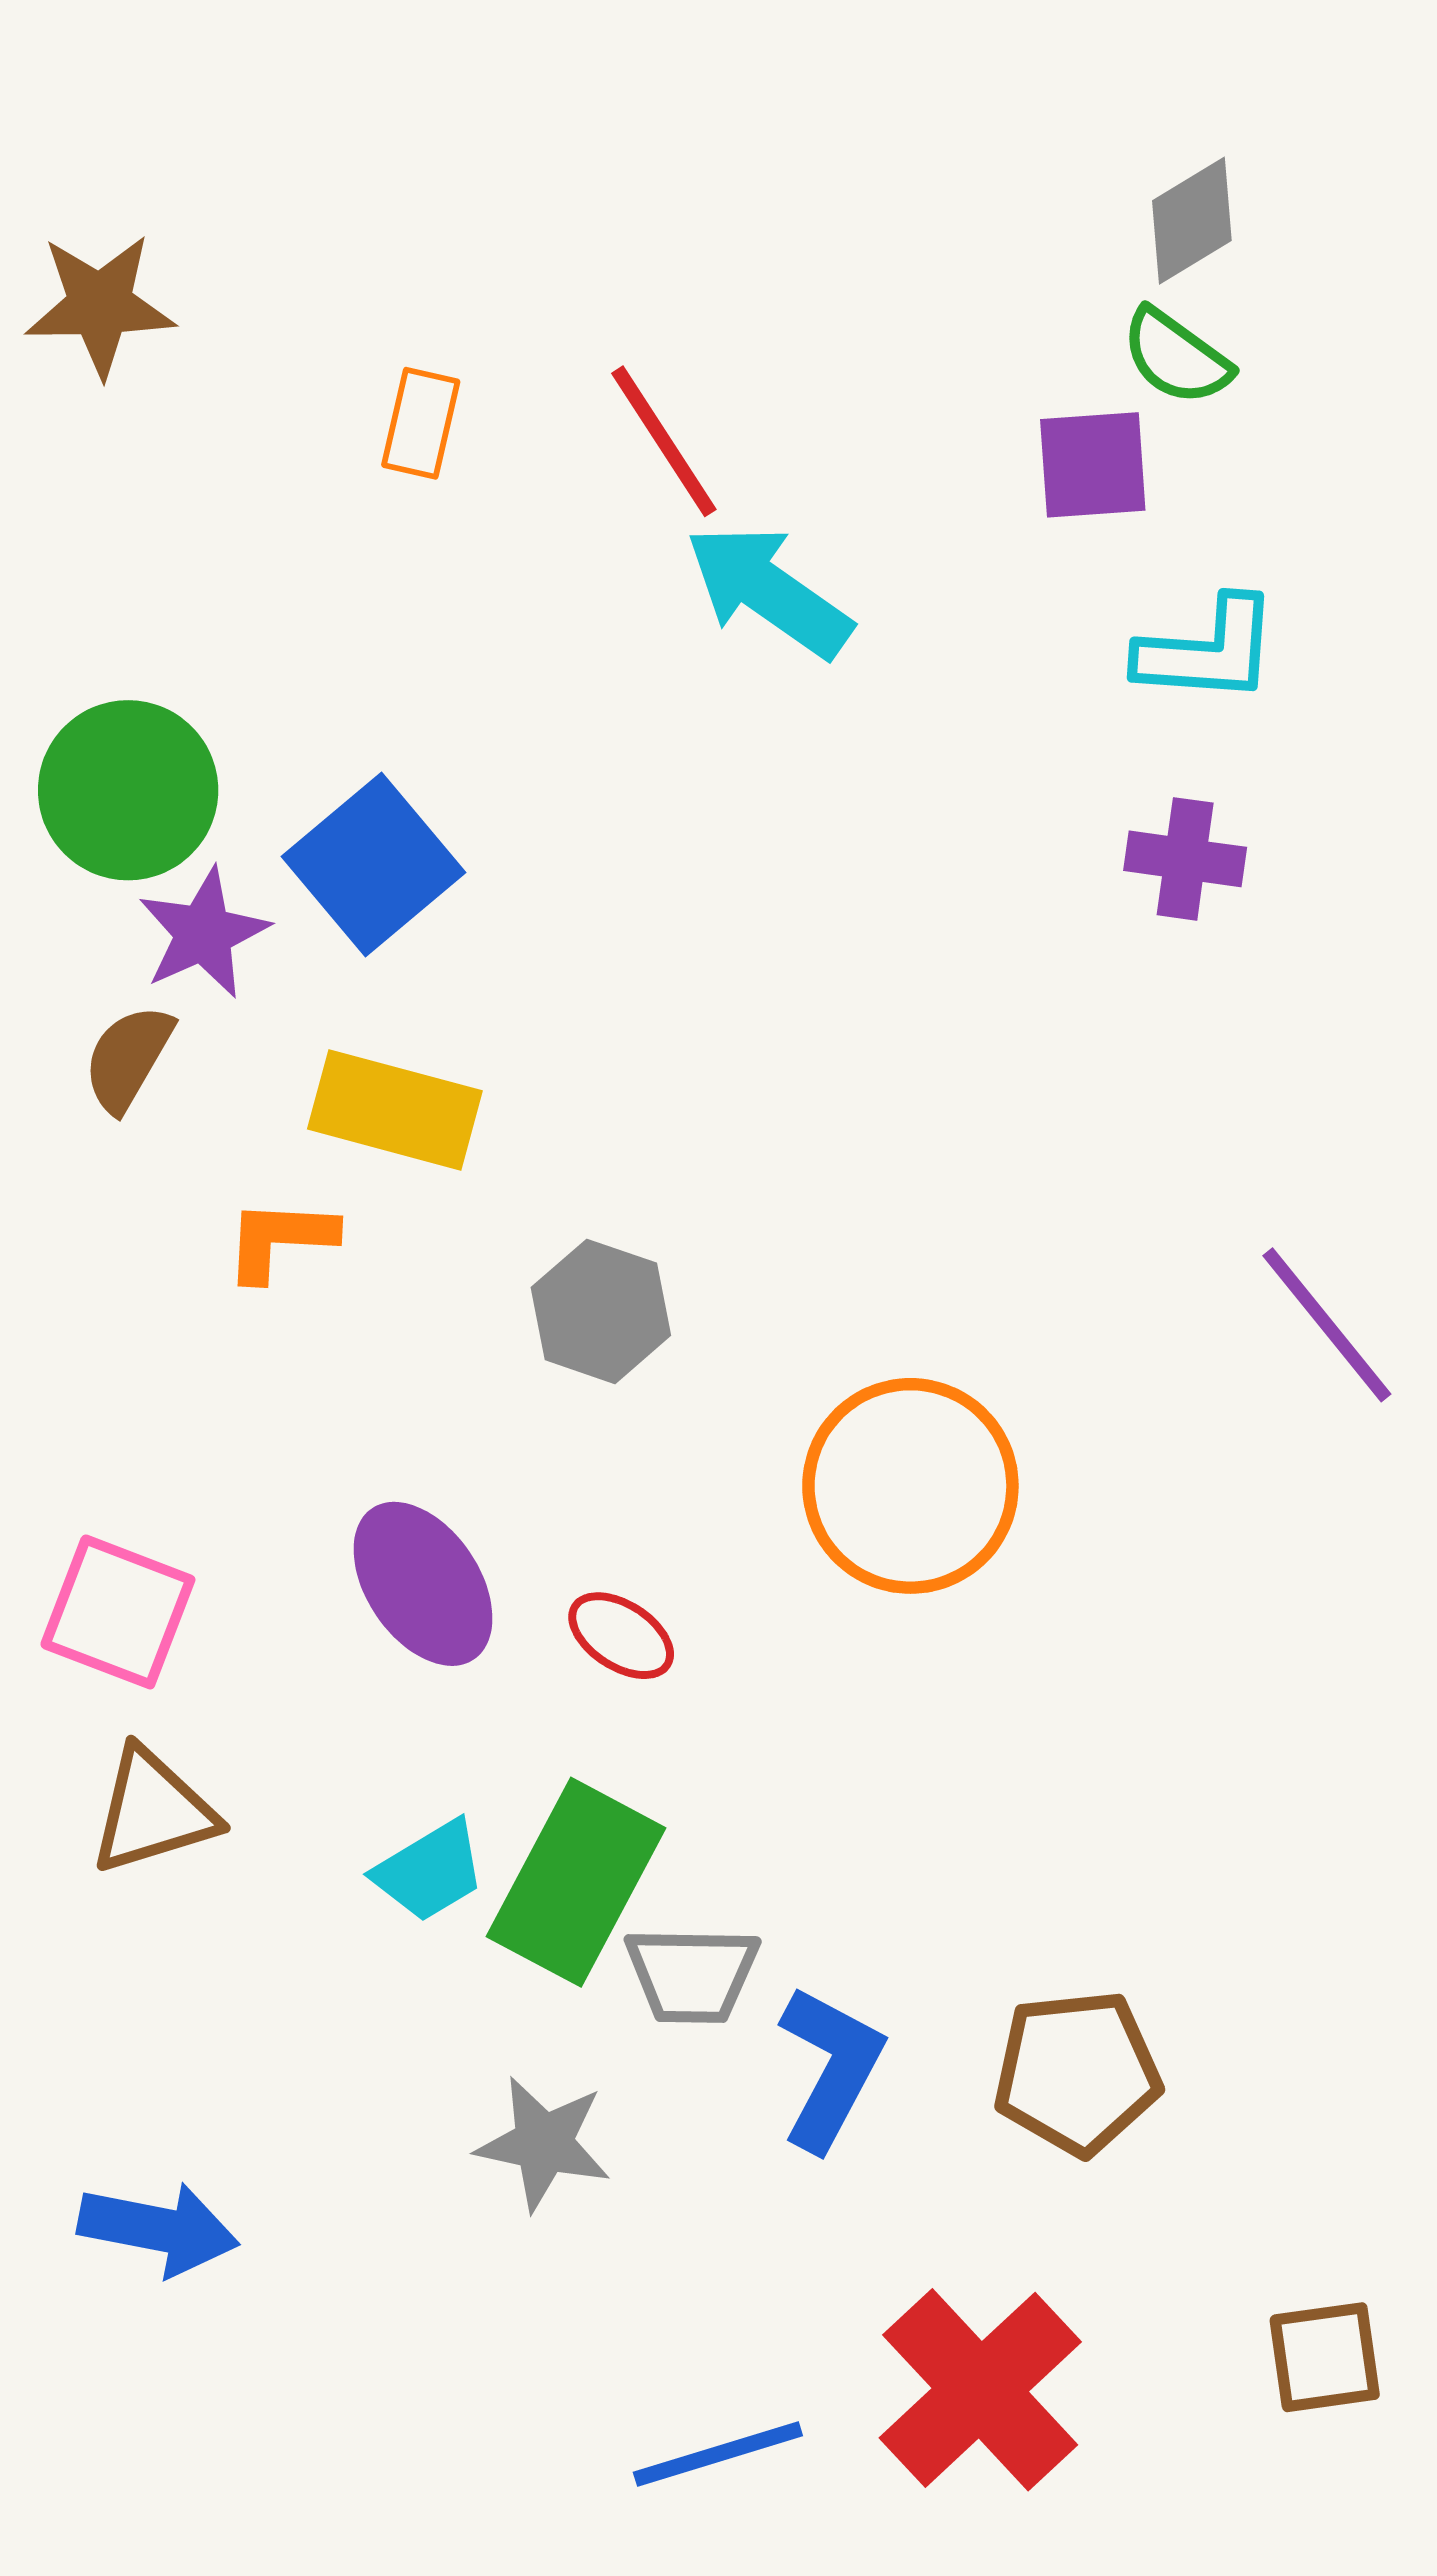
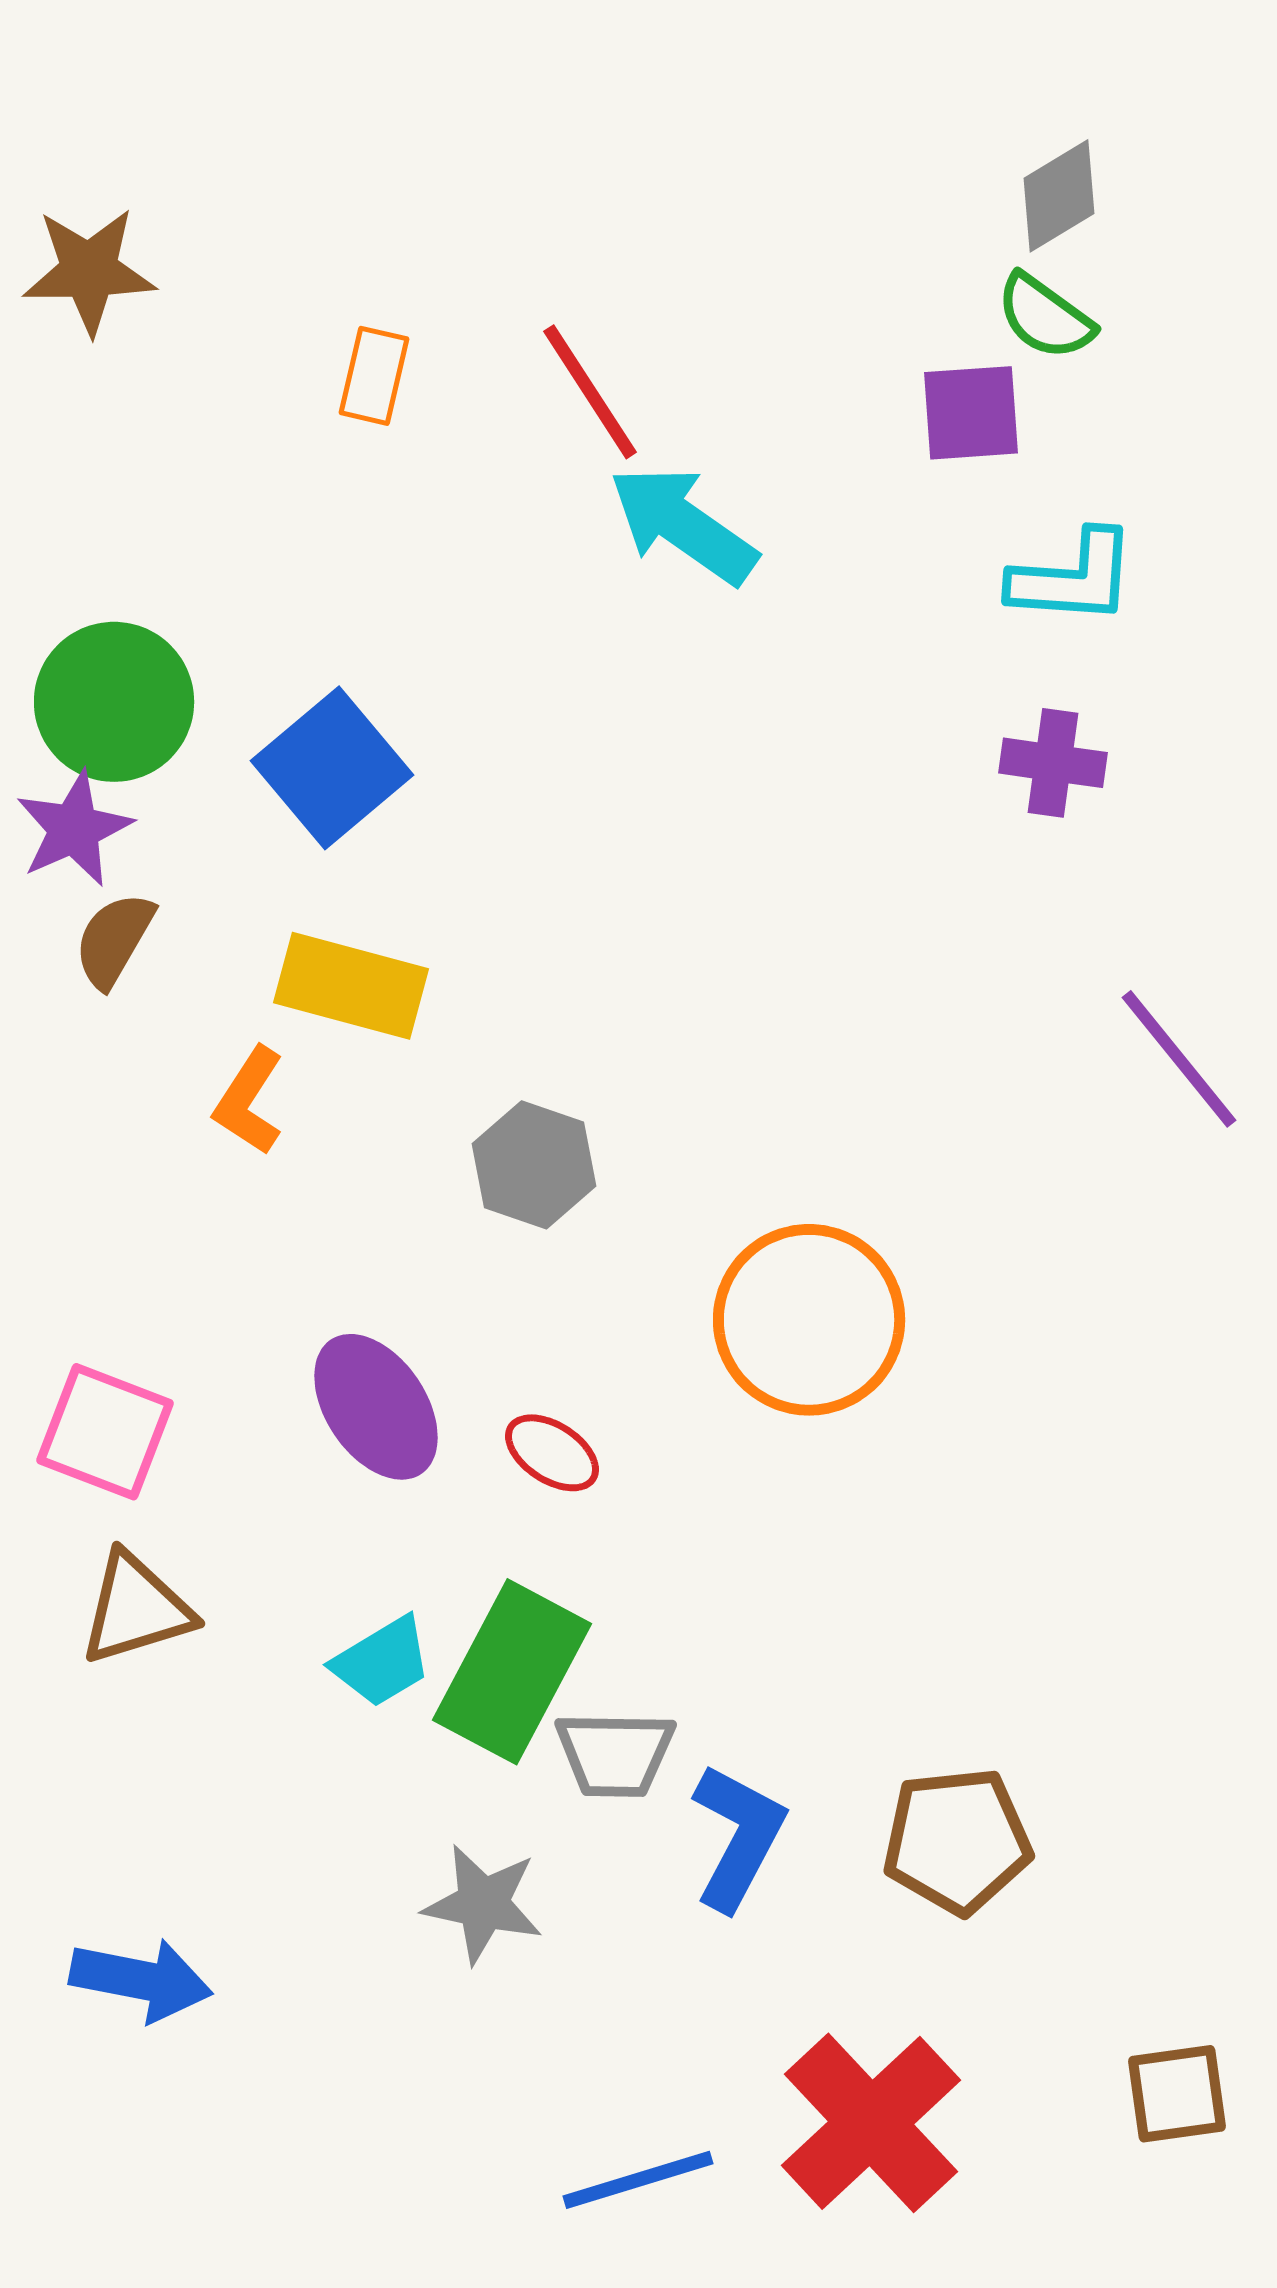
purple star: (203, 933) -> (74, 829), moved
orange L-shape: (280, 1239) -> (249, 1101), turned -60
purple line: (1327, 1325) -> (1179, 1059), moved

